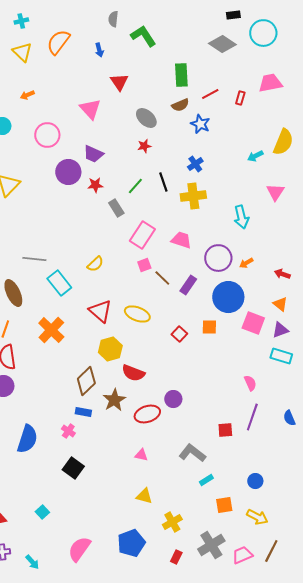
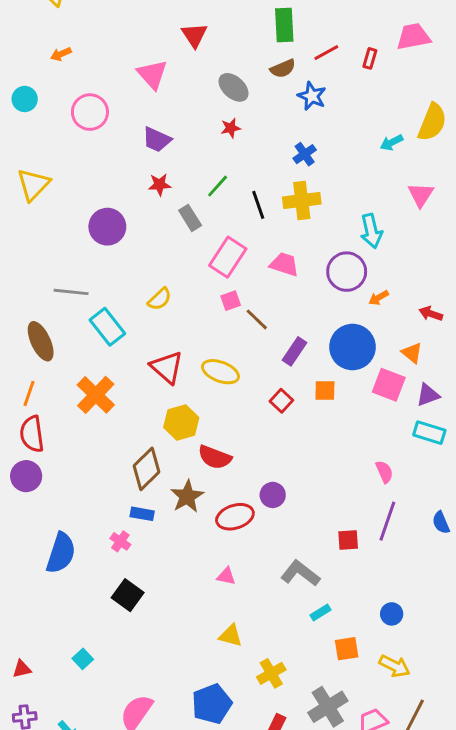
purple circle: (68, 172) -> (107, 227), moved
black line: (163, 182) -> (258, 205), moved
purple circle: (218, 258) -> (347, 272), moved
purple rectangle: (188, 285) -> (294, 351), moved
orange triangle: (280, 304) -> (412, 353), moved

